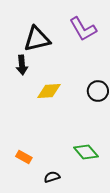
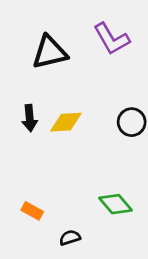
black arrow: (22, 65) -> (30, 118), moved

